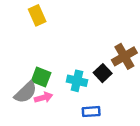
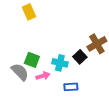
gray semicircle: (26, 92) -> (20, 72), turned -90
pink arrow: (44, 97) -> (43, 76), moved

